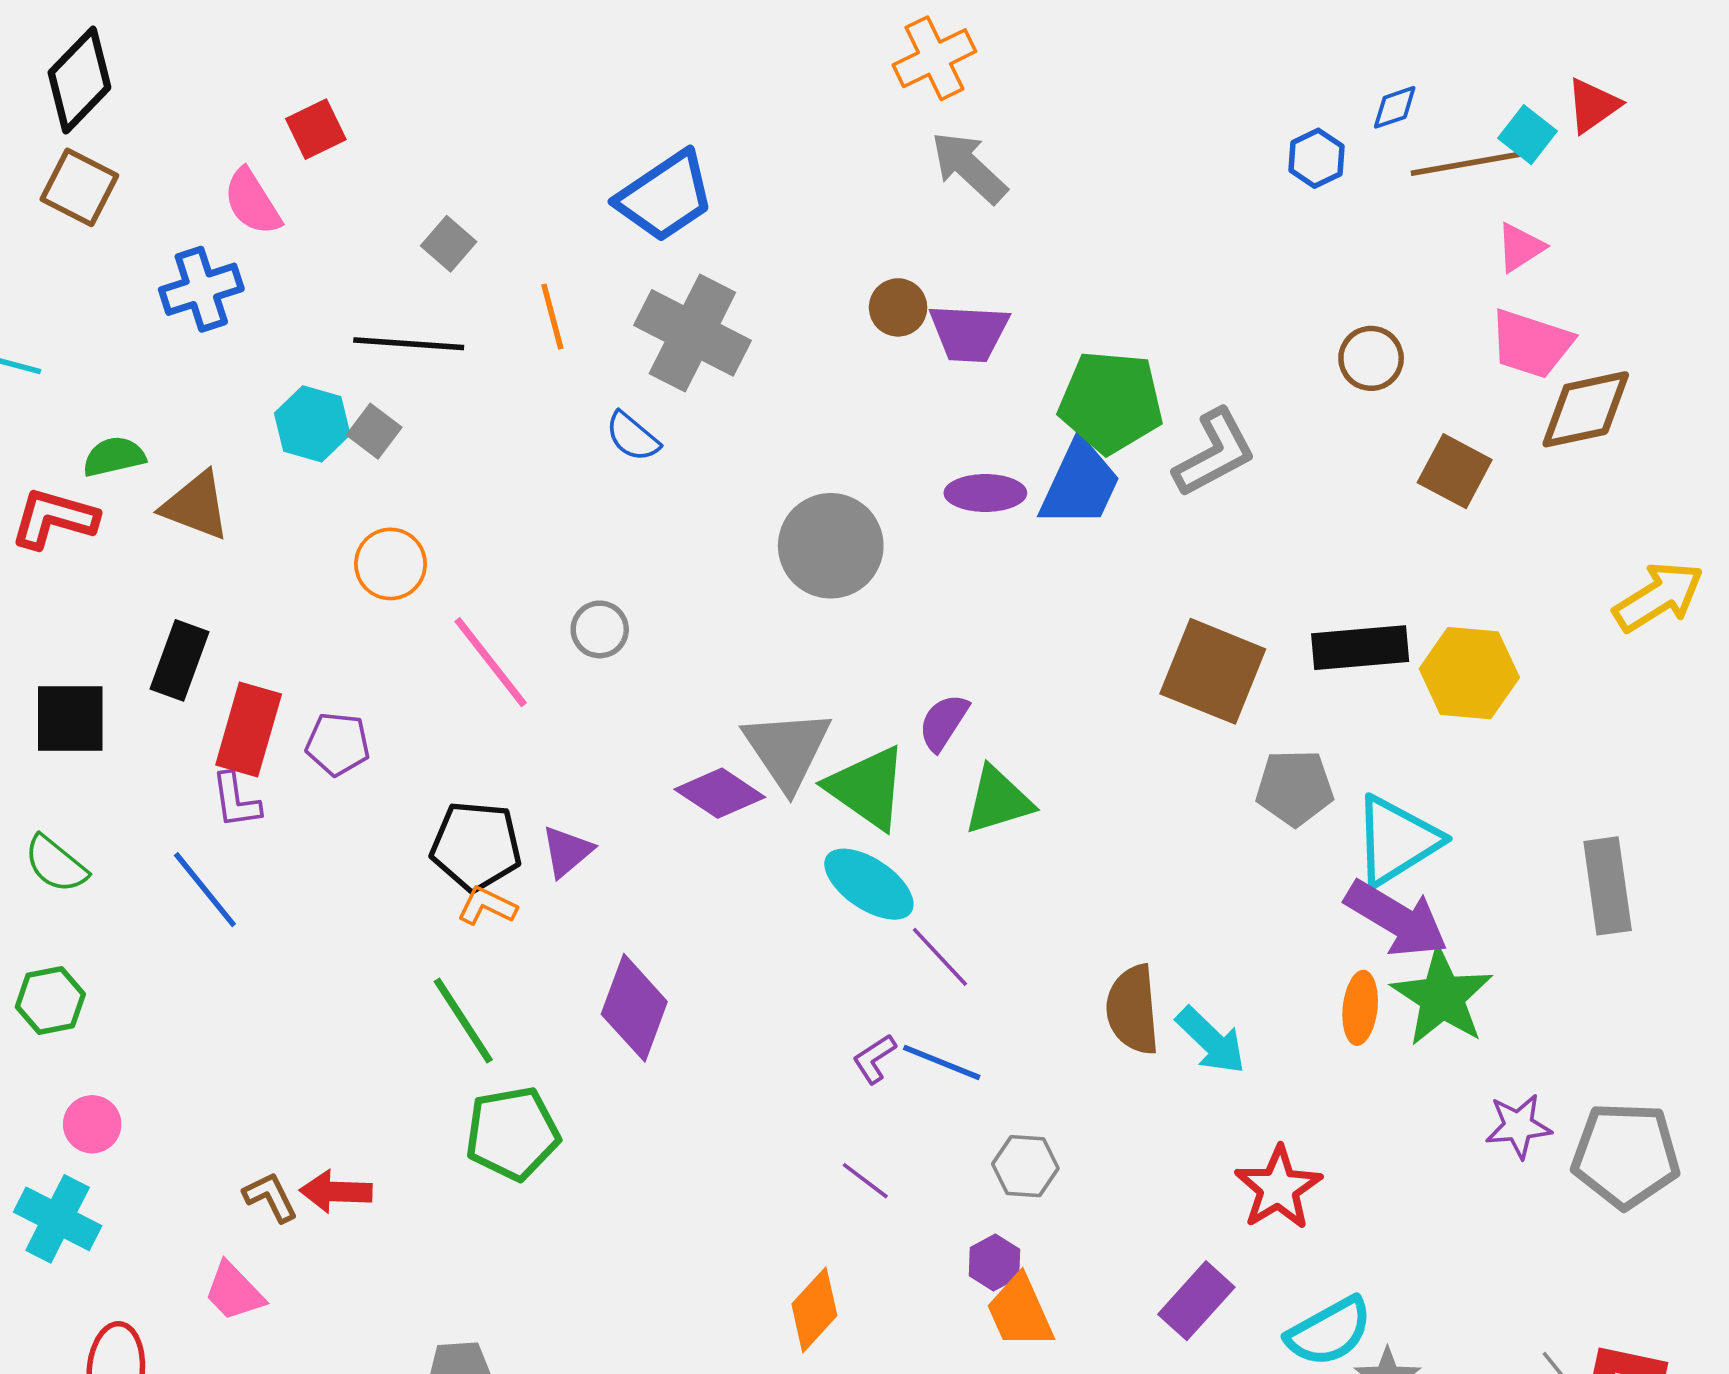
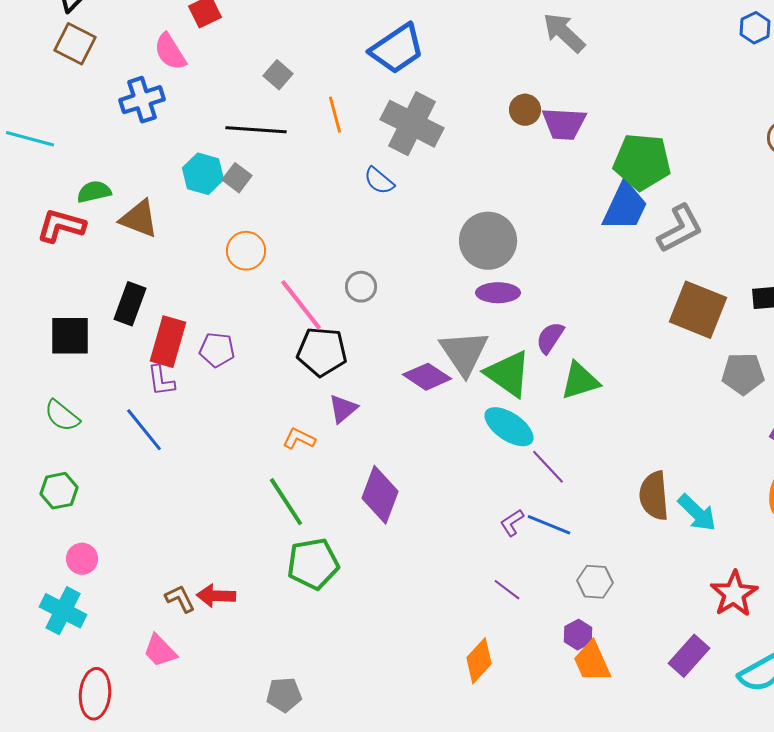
gray L-shape: (1215, 453) -> (680, 229), moved
purple ellipse: (985, 493) -> (498, 293), moved
black pentagon: (476, 846) -> (322, 352), moved

